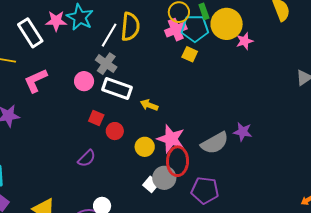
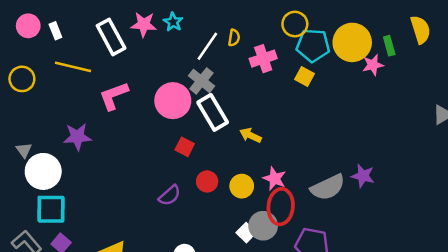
green rectangle: (204, 11) -> (389, 46), moved
cyan star: (80, 17) -> (173, 22), size x0.6
yellow semicircle: (130, 27) -> (234, 38), size x0.5
pink cross: (176, 30) -> (263, 59), moved
pink circle: (84, 81) -> (173, 101), size x1.5
white rectangle: (117, 89) -> (213, 112), turned 36
red circle: (115, 131) -> (207, 181), moved
pink star: (171, 139) -> (275, 179), size x0.7

